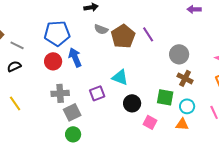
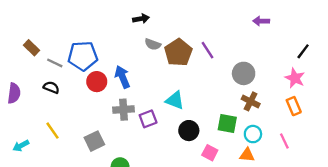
blue pentagon: (57, 33) -> (83, 56), moved
black semicircle: (14, 66) -> (51, 87), turned 48
gray cross: (60, 93) -> (124, 110), moved
gray square: (72, 112) -> (94, 141), moved

